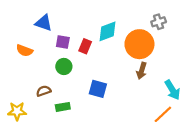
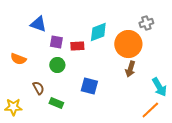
red rectangle: (85, 46) -> (77, 46), turned 64
orange semicircle: (24, 51) -> (18, 59), moved
brown semicircle: (44, 91) -> (38, 88), turned 80
green rectangle: (63, 107) -> (56, 103), turned 32

